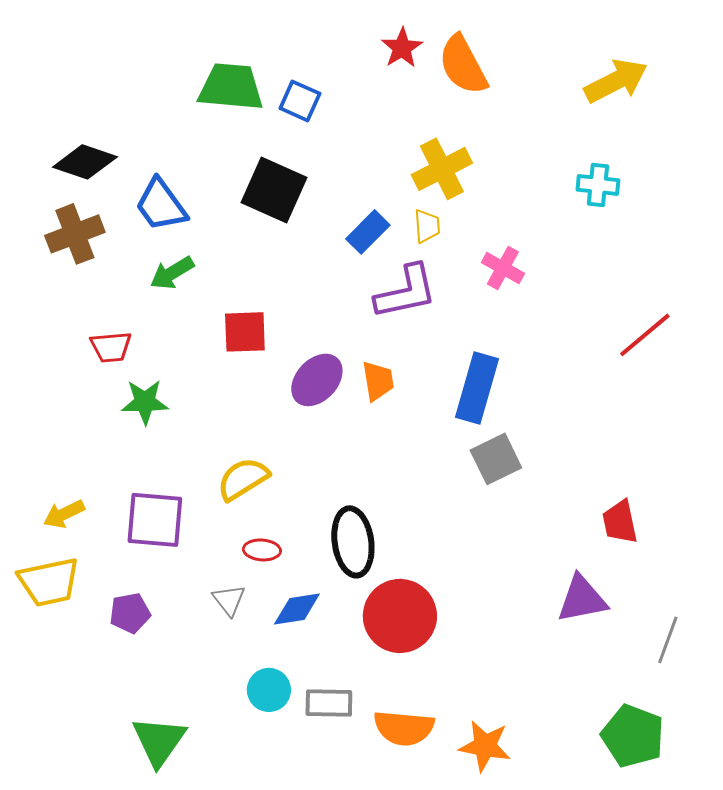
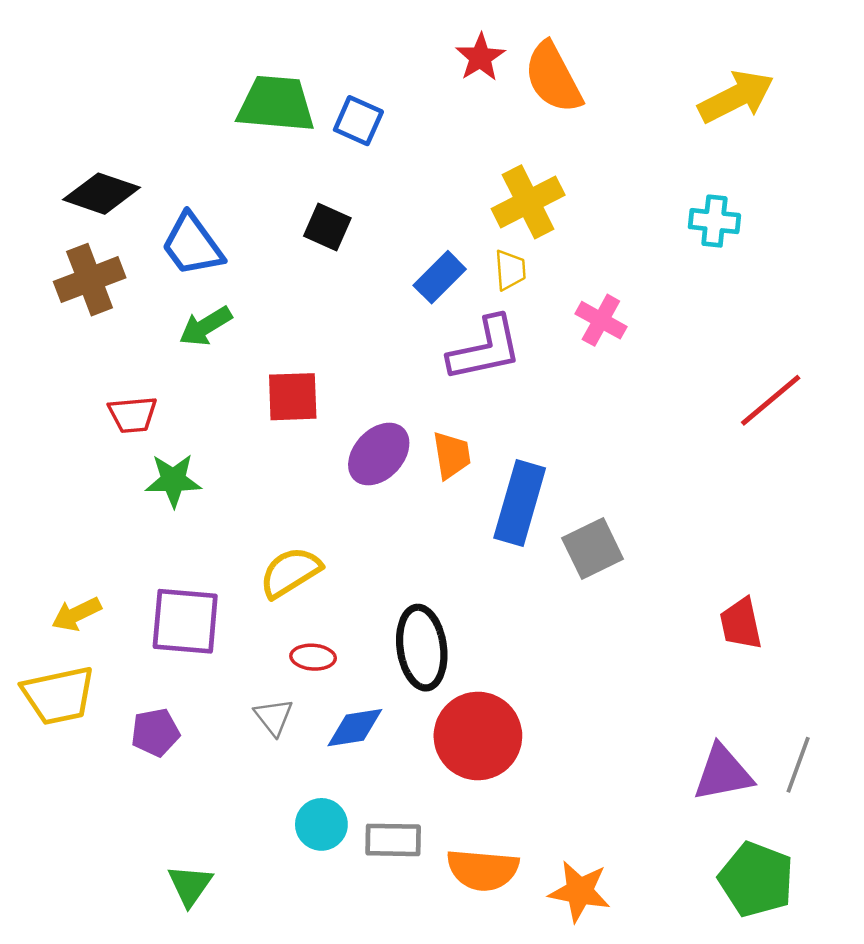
black square: (274, 190) -> (327, 227), size x0.6
blue rectangle: (477, 388) -> (520, 503), moved
purple triangle: (582, 599) -> (723, 773), moved
green triangle: (159, 741) -> (190, 885), size x0.7

